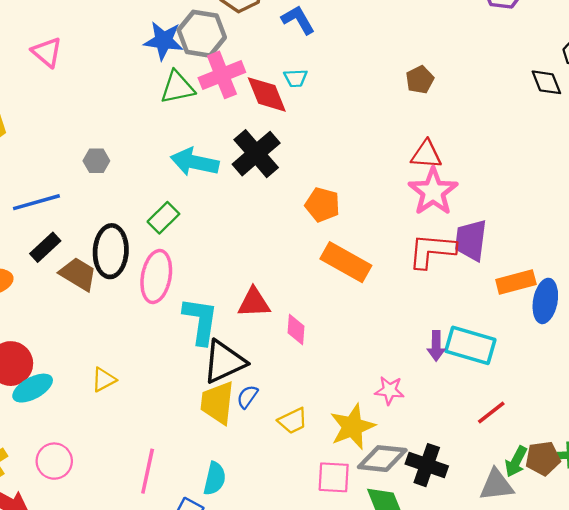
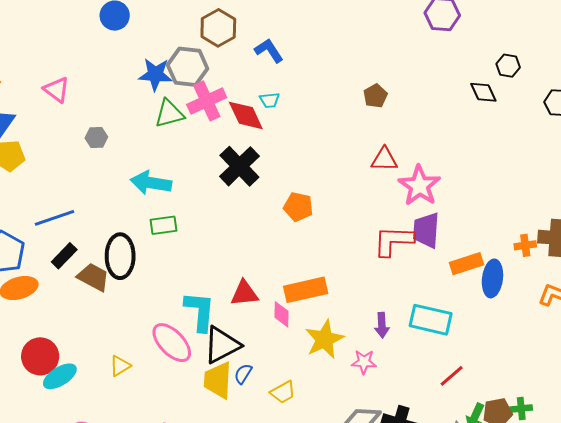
gray hexagon: (96, 161) -> (96, 137), moved
cyan arrow: (195, 162) -> (151, 183), moved
pink star: (433, 192) -> (419, 186), moved
green rectangle: (163, 218) -> (163, 225), turned 40
orange rectangle: (346, 262) -> (306, 290), moved, turned -39
pink ellipse: (156, 276) -> (172, 343), moved, turned -51
purple arrow: (436, 346) -> (382, 325), moved
yellow star: (352, 427) -> (324, 339), moved

